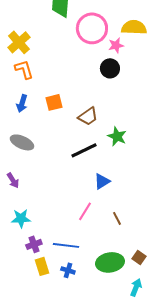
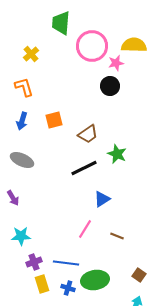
yellow cross: (19, 42) -> (31, 54), moved, size x0.7
brown line: (117, 218) -> (117, 236), turned -40
green ellipse: (110, 262) -> (95, 280), moved

